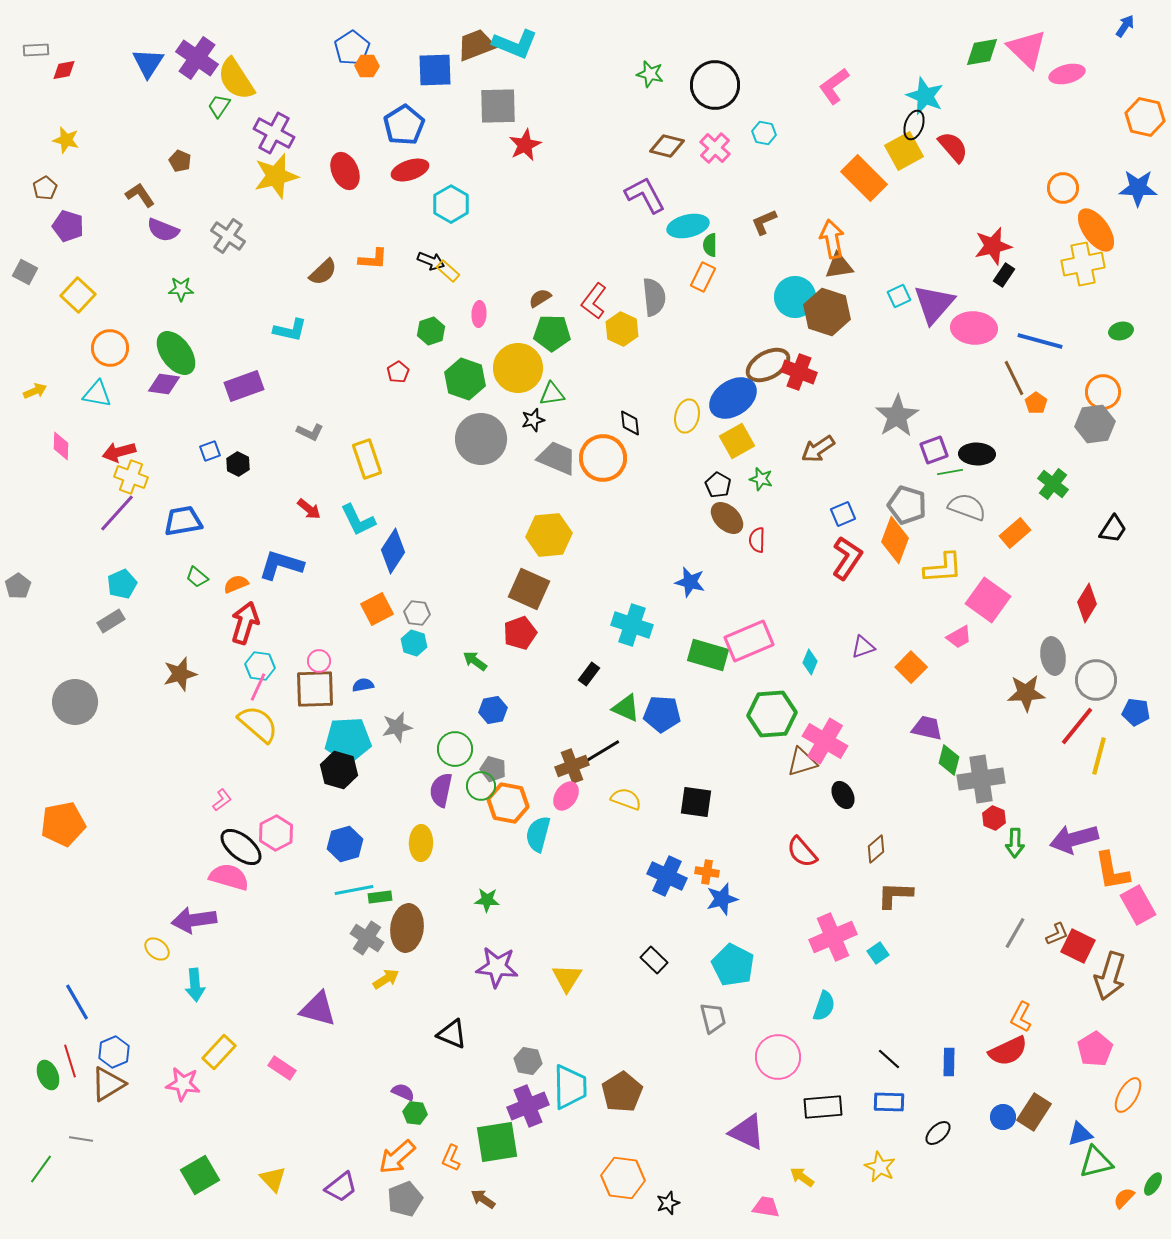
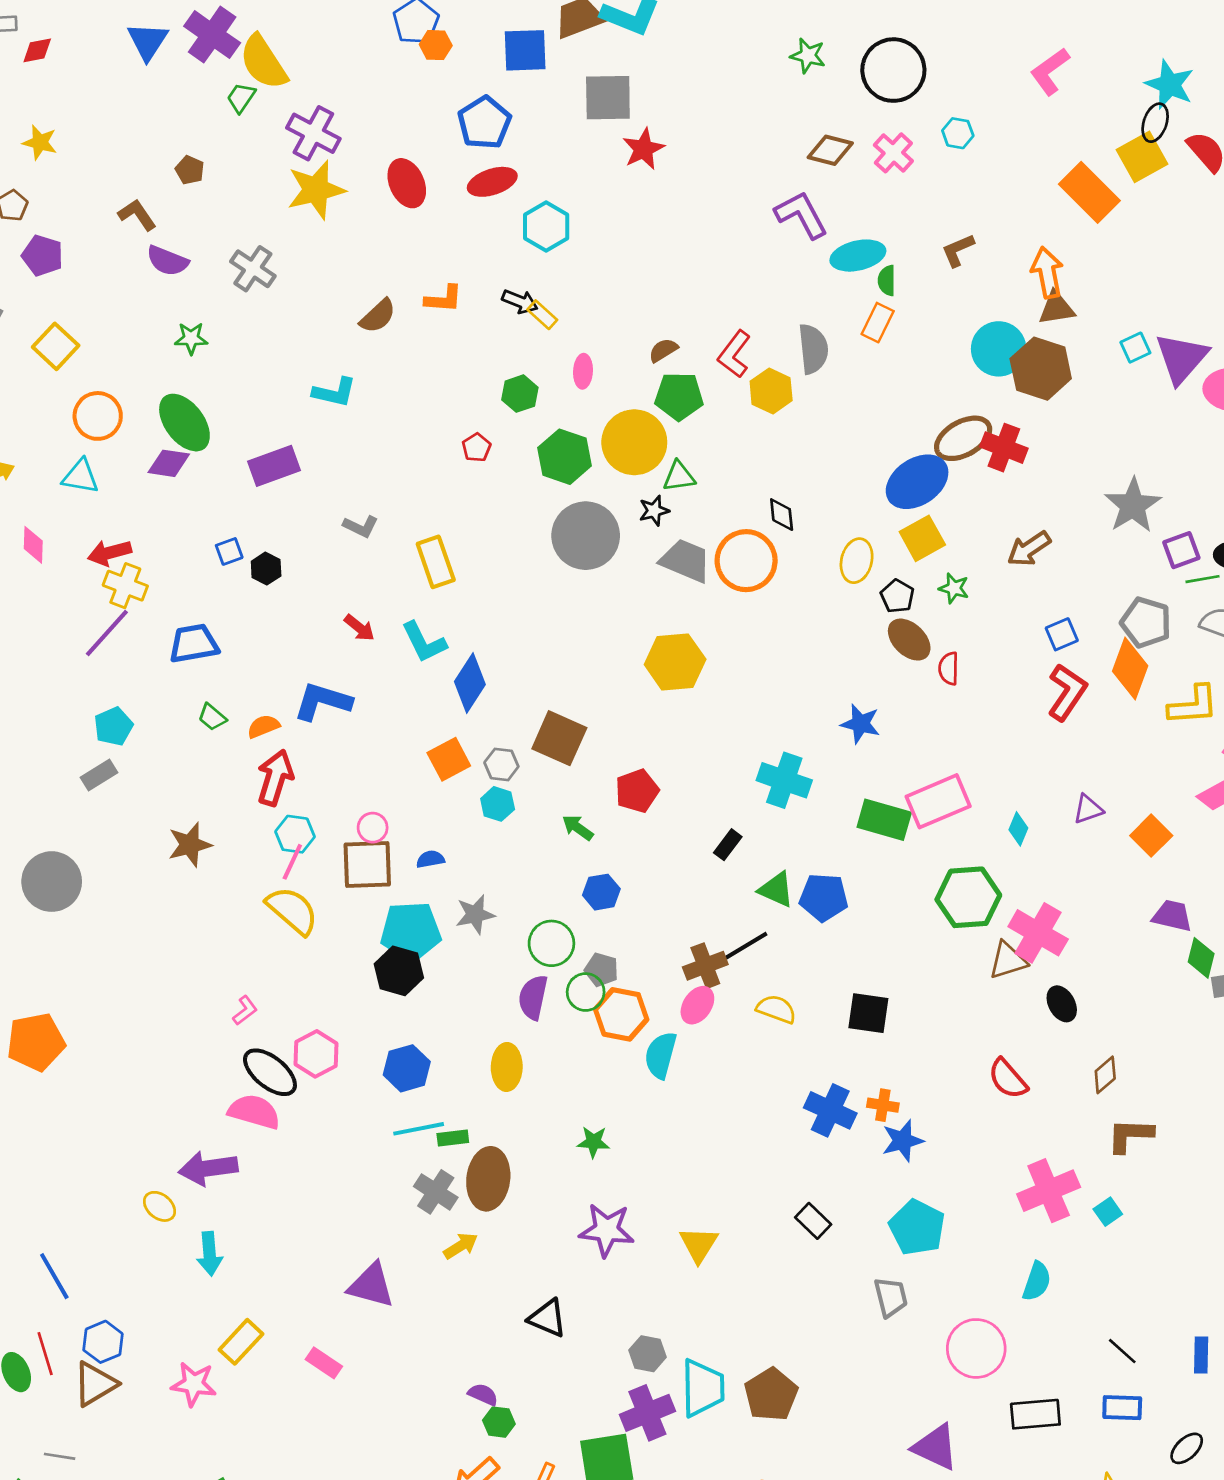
yellow ellipse: (687, 416) -> (857, 561), moved
brown square: (529, 589) -> (559, 738), moved

